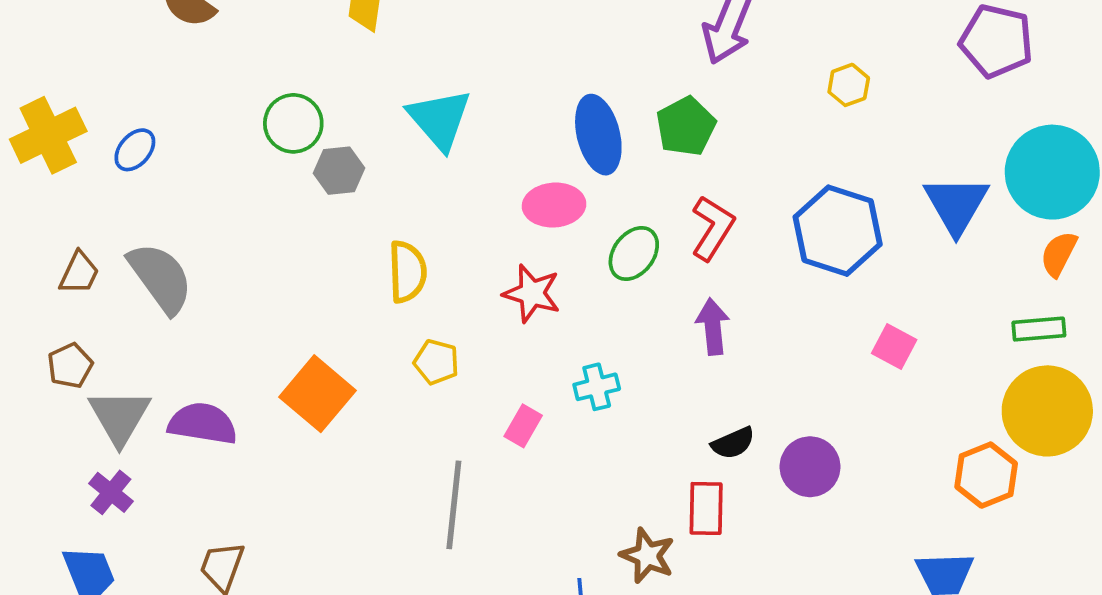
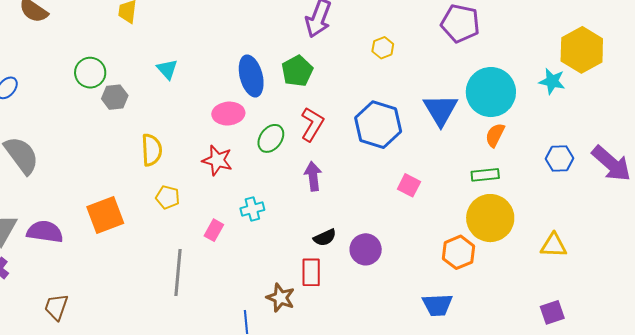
cyan triangle: (440, 119) -> (167, 69), size x0.6
orange square: (318, 394) -> (105, 215), turned 30

